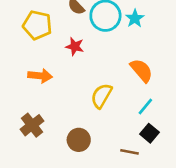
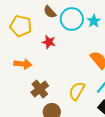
yellow semicircle: (101, 96) -> (77, 91), moved
brown cross: (32, 125) -> (40, 89), moved

